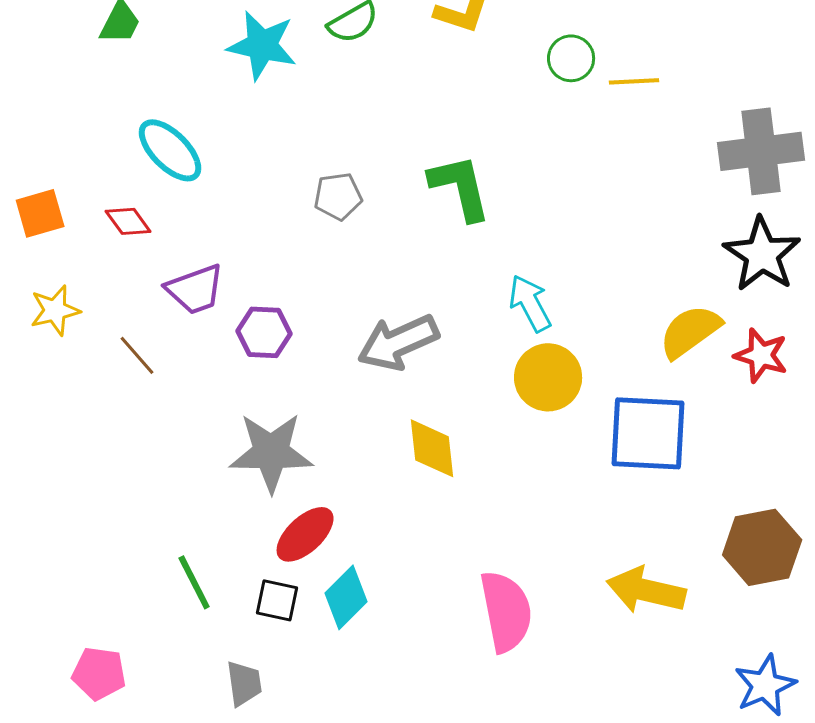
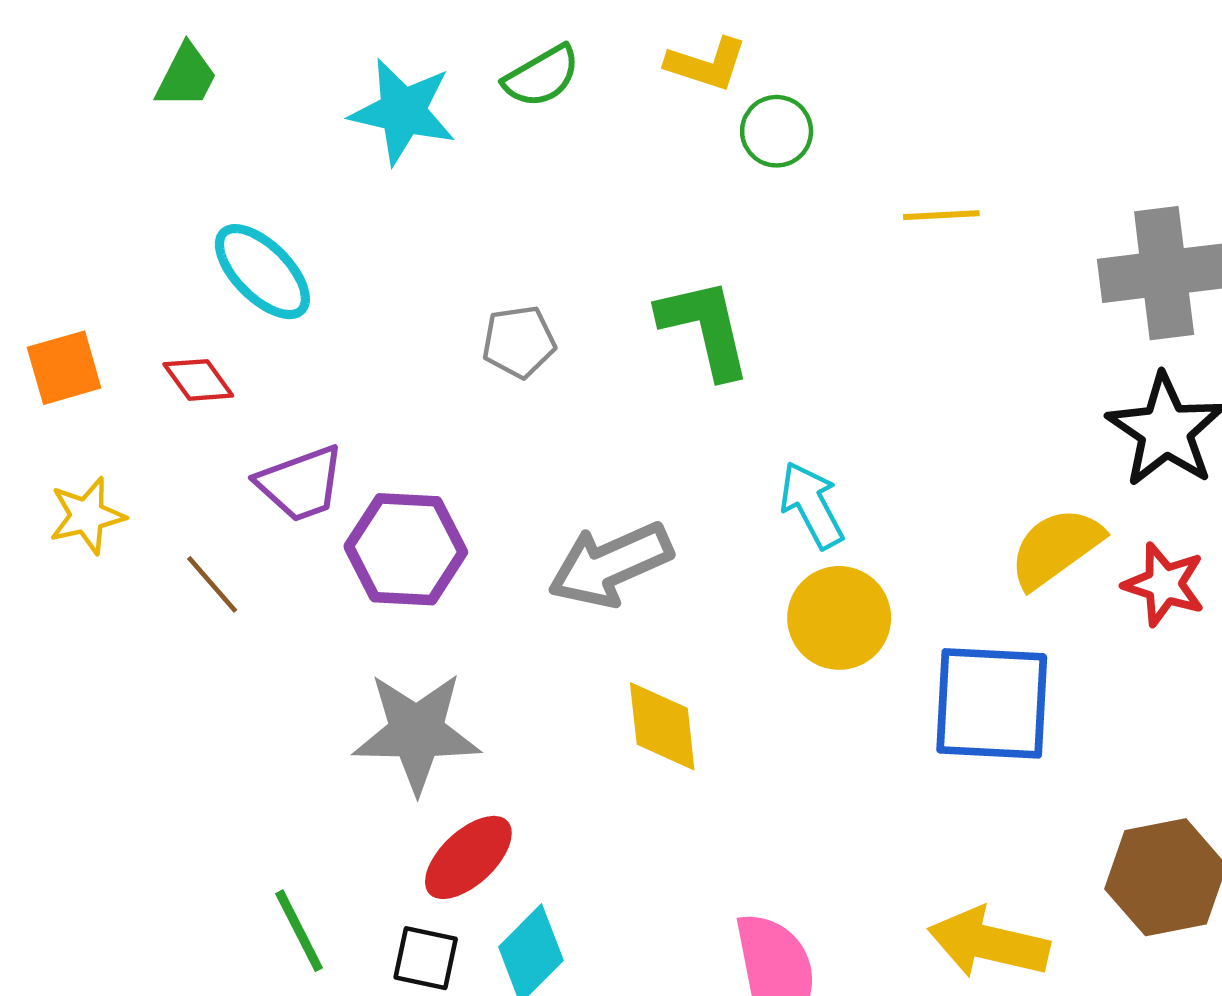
green circle: (571, 58) -> (777, 131), moved
yellow line: (634, 81) -> (941, 215), moved
purple hexagon: (264, 332) -> (406, 549), size x1.4

